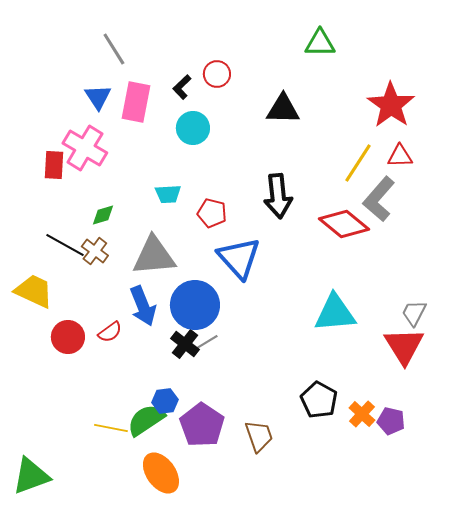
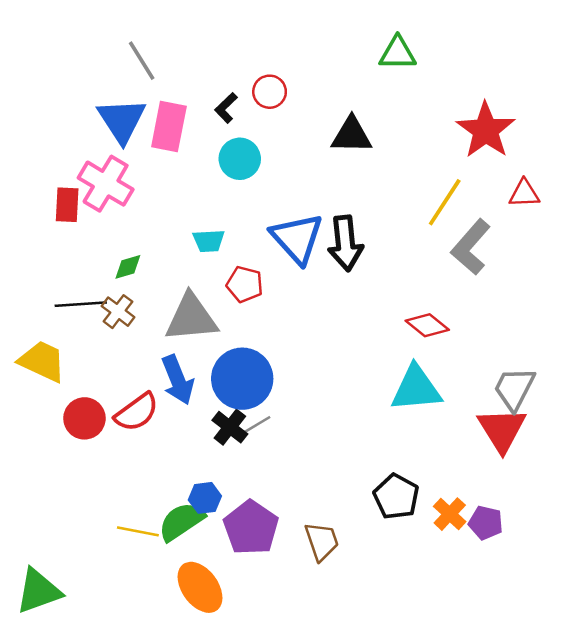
blue triangle: (98, 97) -> (122, 120), size x1.5
red triangle: (400, 156) -> (524, 194), moved
red pentagon: (212, 213) -> (245, 284), moved
red diamond: (344, 224) -> (427, 325), moved, size x0.7
black line: (65, 245) -> (81, 304), turned -33
blue triangle: (239, 258) -> (297, 238), moved
gray trapezoid: (414, 313) -> (514, 389), size x1.4
red semicircle: (110, 332) -> (137, 412), size x1.5

